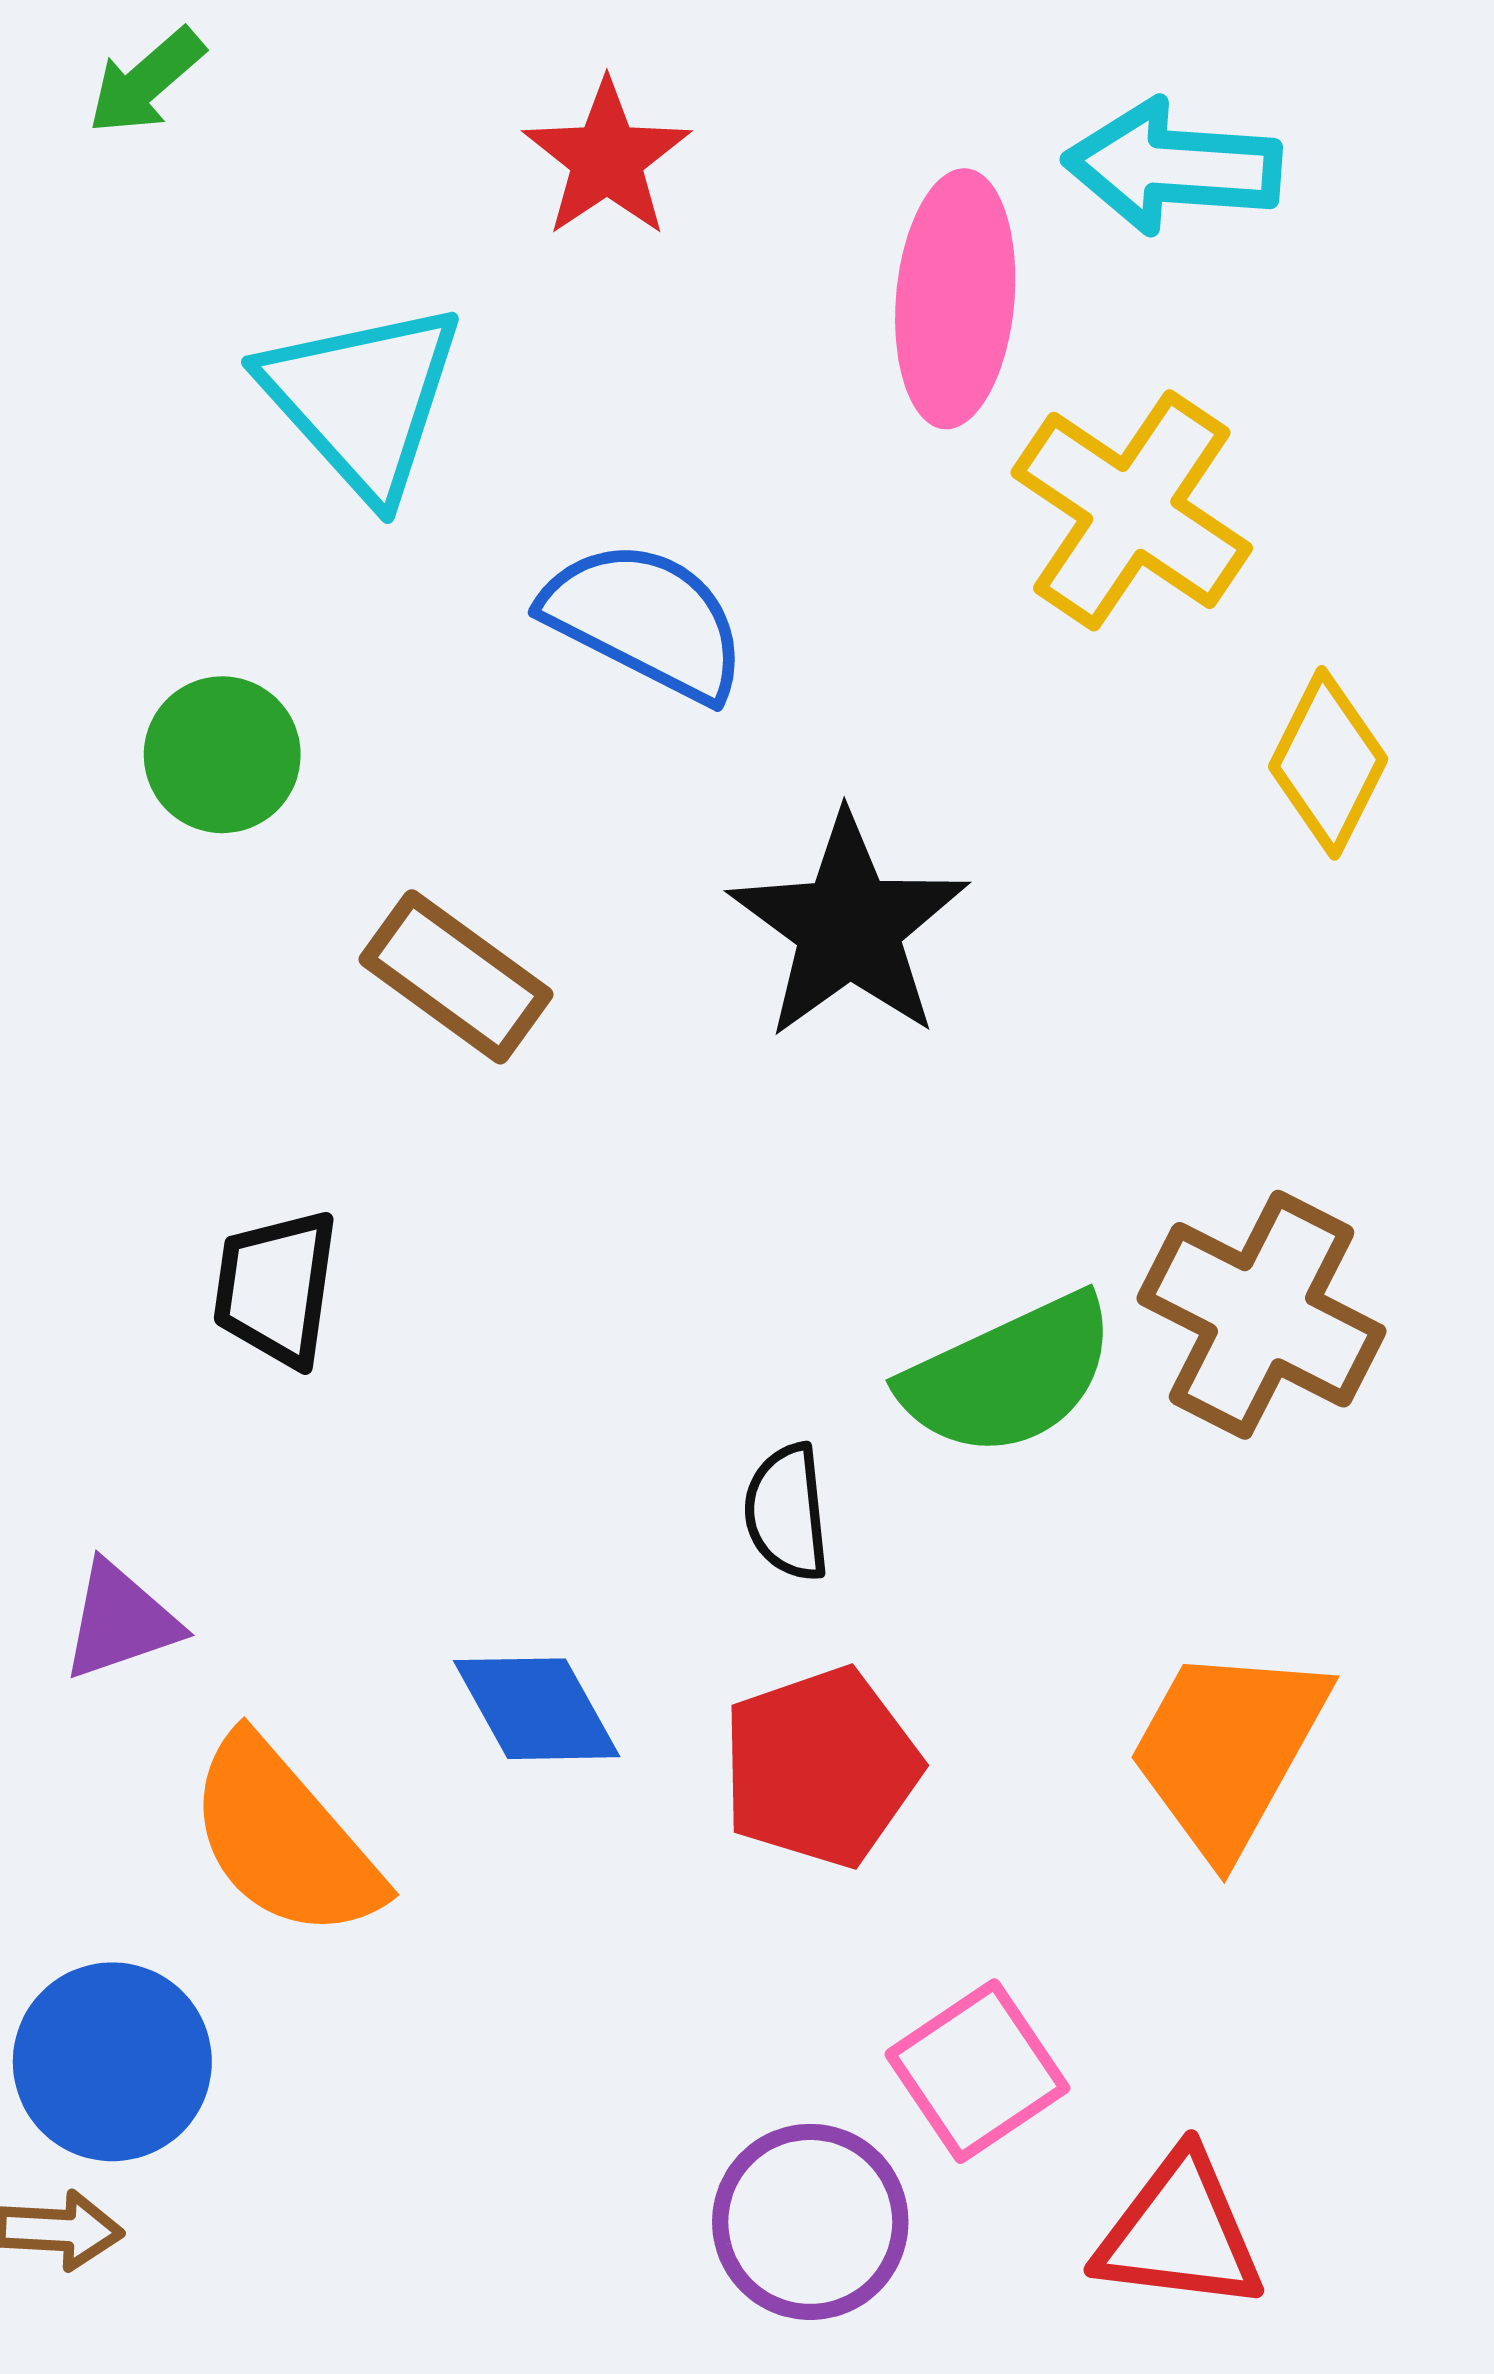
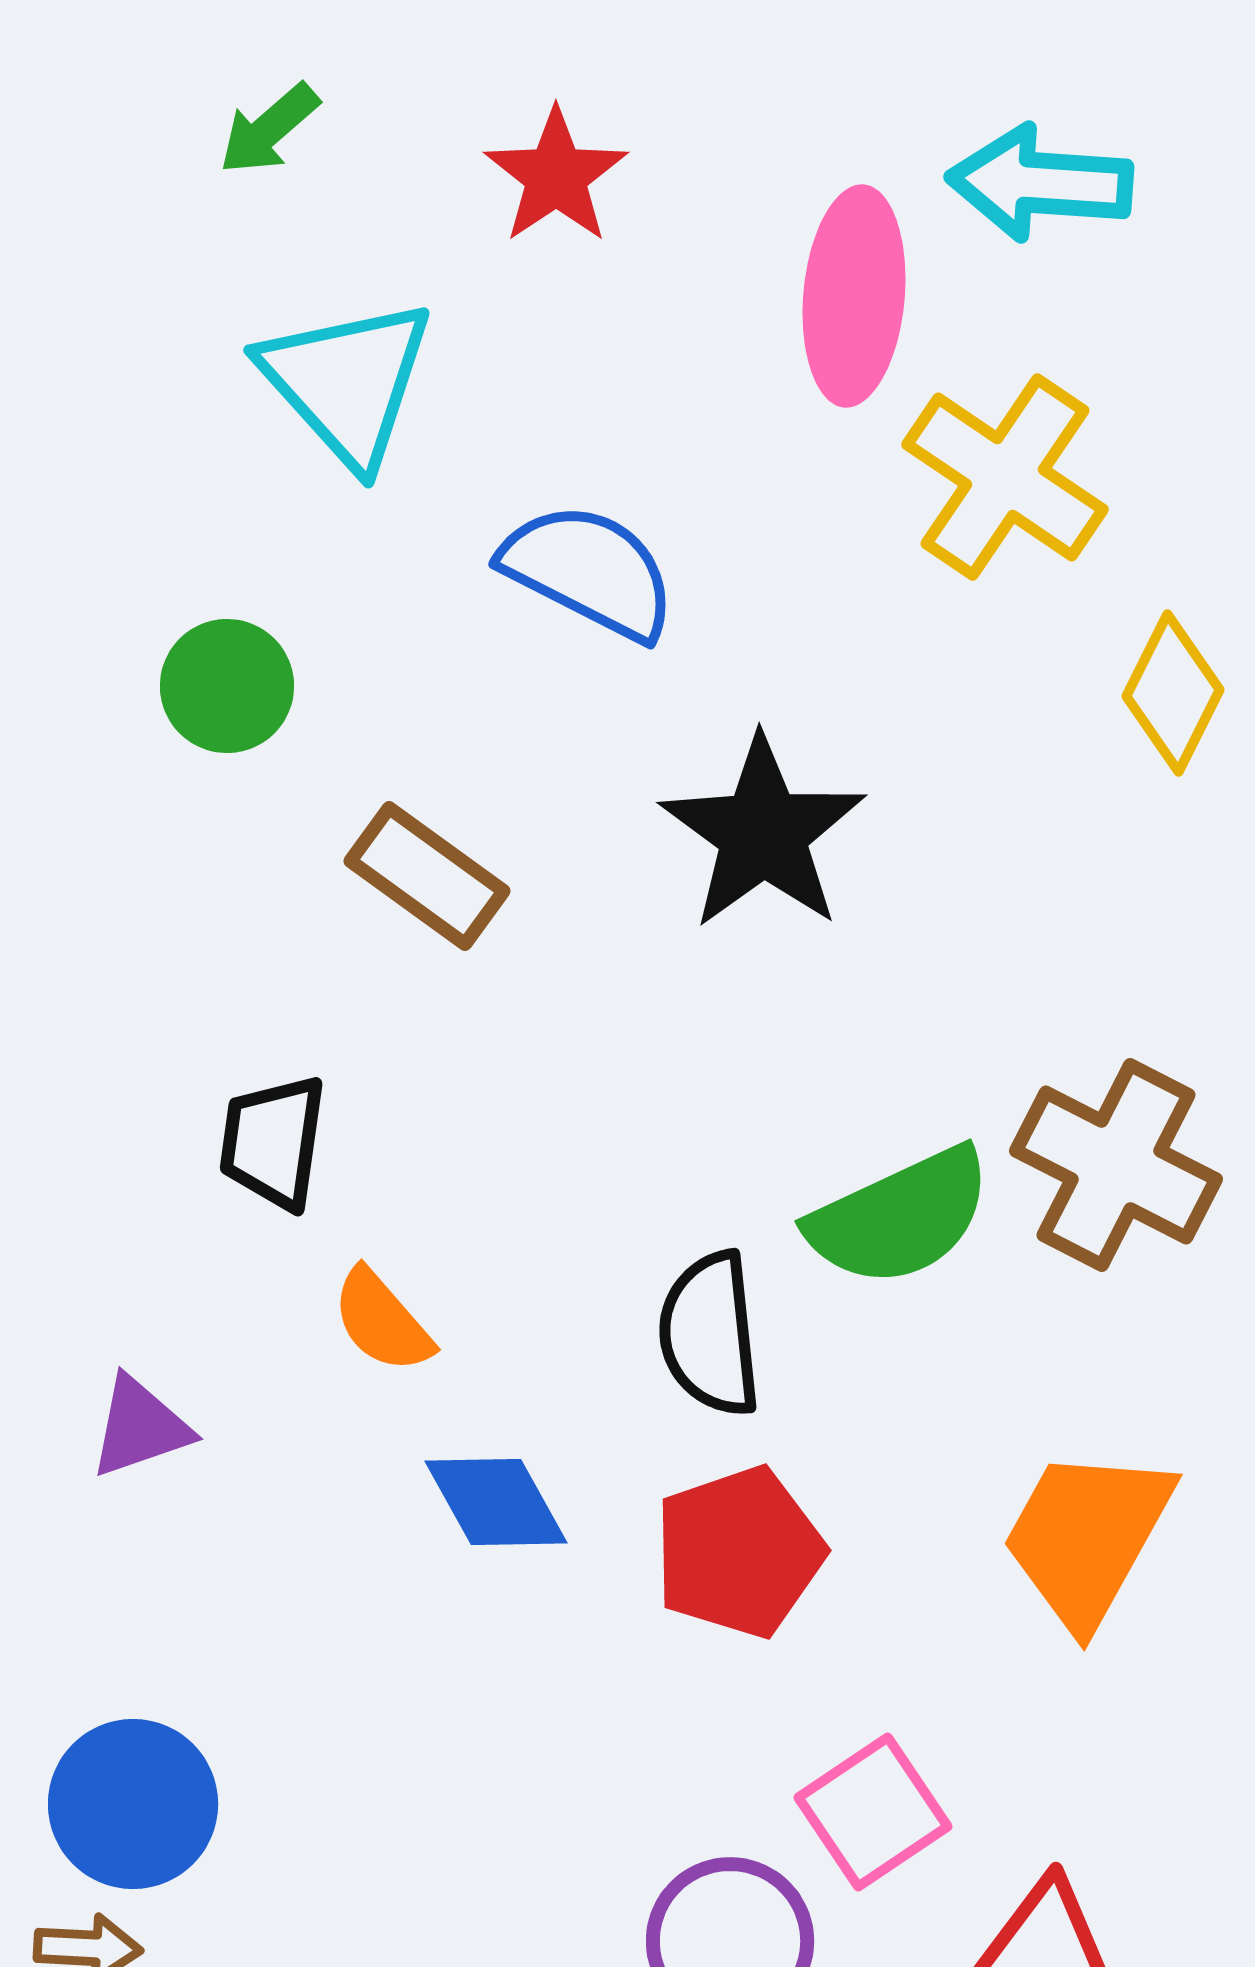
green arrow: (146, 81) -> (269, 129), moved
black semicircle: (787, 1512) -> (710, 1334), size x1.4
orange semicircle: (284, 1838) -> (382, 1321), moved, size x0.6

